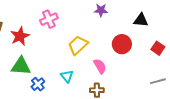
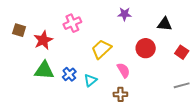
cyan triangle: (67, 76) -> (90, 80), turned 32
blue cross: (38, 84) -> (69, 74), moved

